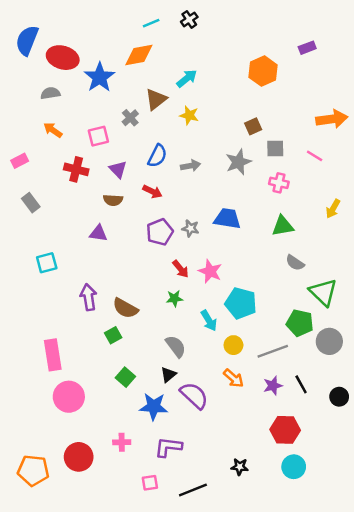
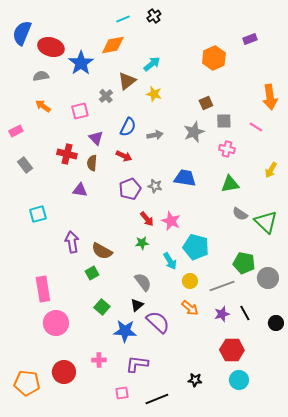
orange arrow: (332, 119) -> (270, 97), turned 90
red cross: (76, 169) -> (67, 154), moved
brown semicircle: (113, 200) -> (92, 163), turned 91
green triangle: (323, 292) -> (266, 222), moved

